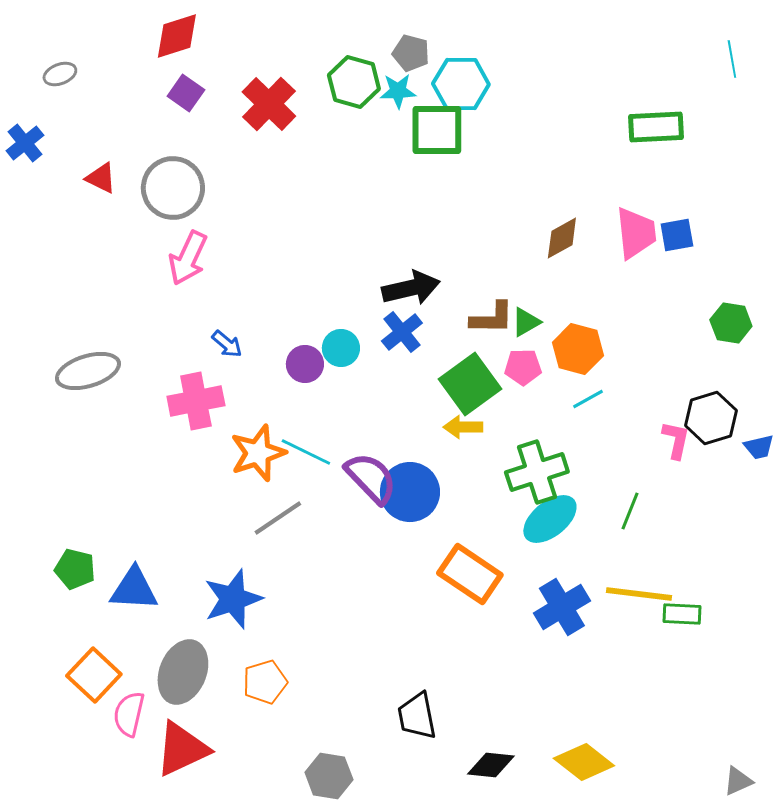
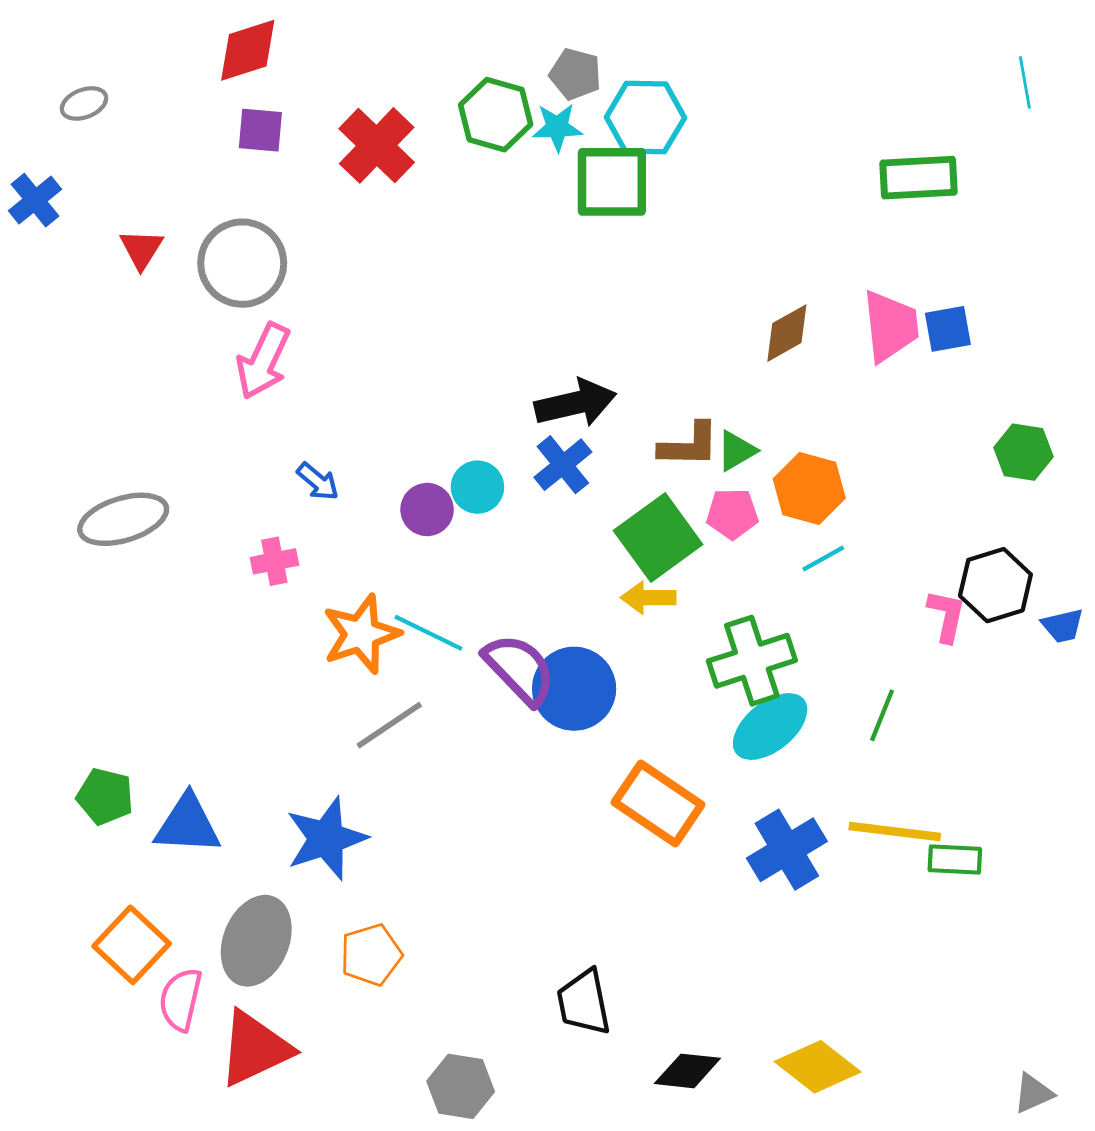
purple square: (186, 93) -> (260, 130), turned -30
red triangle: (101, 178) -> (141, 249), turned 36
pink cross: (196, 401) -> (274, 561), size x0.6

